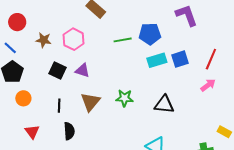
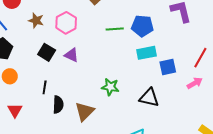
blue square: (180, 59) -> (168, 67), moved
brown triangle: (90, 102) -> (84, 111), moved
black semicircle: (69, 131) -> (58, 105), moved

